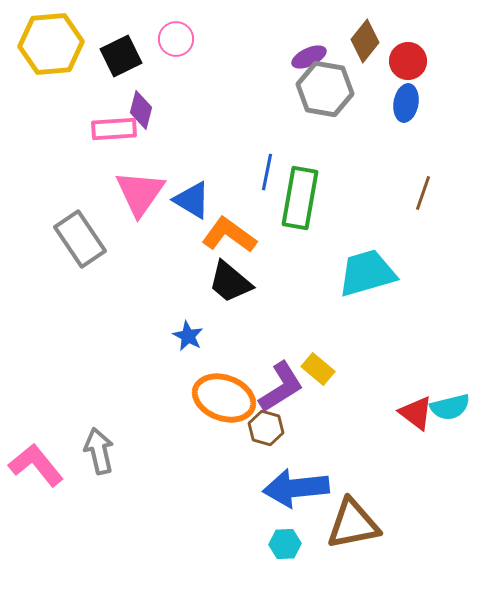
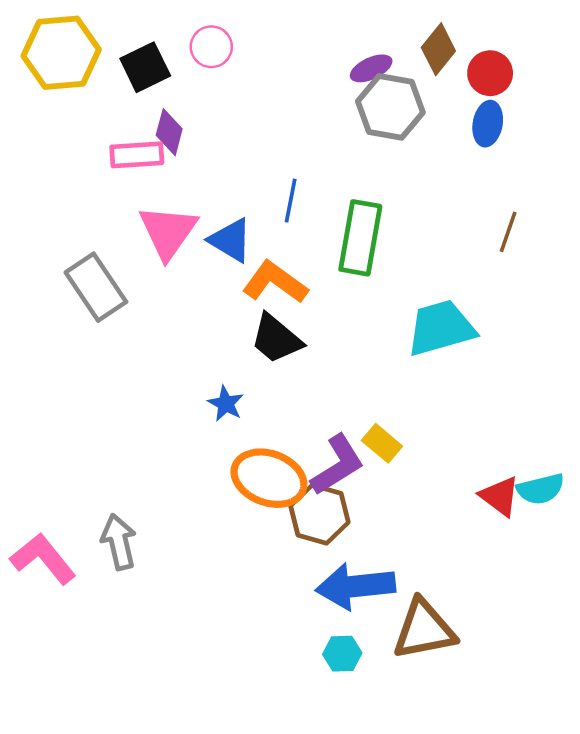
blue line: (267, 172) -> (291, 201), moved
brown hexagon: (266, 428) -> (319, 514), size x1.4

